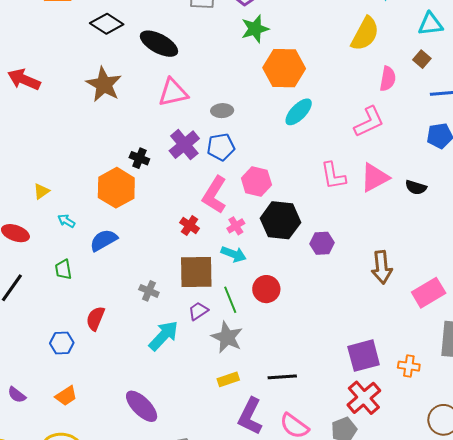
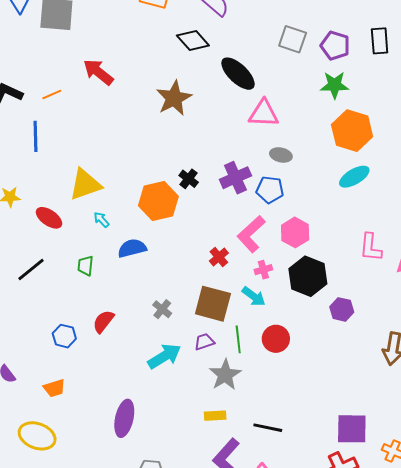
pink triangle: (173, 92) -> (264, 113), moved
yellow triangle: (41, 191) -> (85, 184), size x2.0
purple ellipse: (142, 406) -> (124, 418), turned 42

